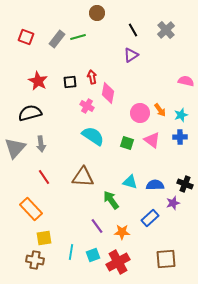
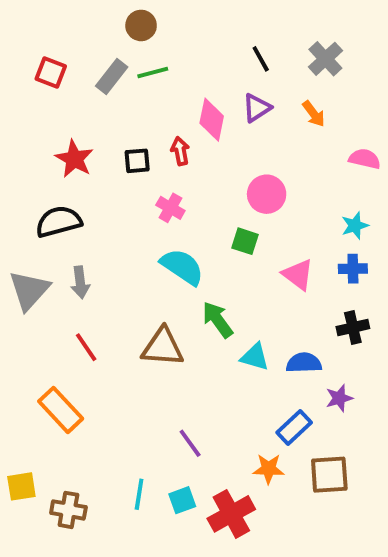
brown circle: (97, 13) -> (141, 25), moved
pink diamond: (108, 93) -> (212, 120), moved
orange arrow: (160, 110) -> (314, 114), moved
pink circle: (140, 113) -> (267, 194), moved
green square: (127, 143) -> (245, 241), moved
black cross: (185, 184) -> (353, 328), moved, turned -35
green arrow: (111, 200) -> (218, 320), moved
orange star: (122, 232) -> (269, 469), moved
yellow square: (44, 238) -> (21, 486), moved
brown square: (166, 259) -> (329, 475), moved

